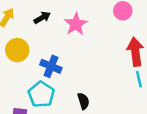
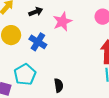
blue cross: (51, 66) -> (38, 42), moved

